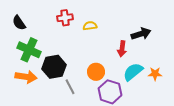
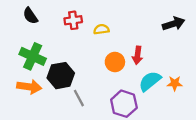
black semicircle: (19, 23) -> (30, 16), moved
black arrow: (141, 34) -> (174, 24), moved
orange circle: (96, 72) -> (115, 62), moved

